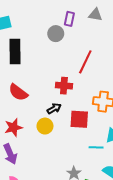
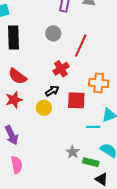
gray circle: (56, 34) -> (53, 33), moved
red cross: (64, 86) -> (61, 69), turned -35
red star: (13, 127) -> (14, 100), moved

